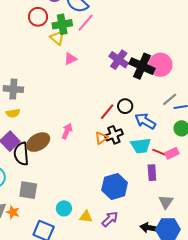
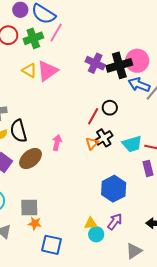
yellow triangle: (57, 38) -> (29, 70), moved
pink triangle: (70, 59) -> (47, 71), size x1.6
black cross: (142, 66) -> (119, 65), turned -30
blue arrow: (145, 121) -> (139, 85), moved
black semicircle: (21, 154) -> (19, 131), moved
cyan circle: (64, 208) -> (96, 234), moved
orange star: (13, 212) -> (35, 223), moved

